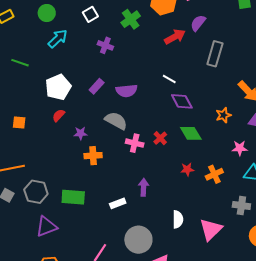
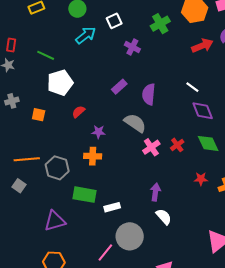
white square: (90, 14) -> (114, 21), moved
white pentagon: (58, 87) -> (60, 83), moved
purple semicircle: (127, 91) -> (149, 94), turned 95
pink cross: (135, 143) -> (151, 147), turned 36
orange cross: (93, 156) -> (93, 156), moved
gray hexagon: (36, 192) -> (57, 168), moved
white rectangle: (118, 203) -> (112, 207), moved
white semicircle: (178, 219) -> (164, 217), moved, turned -48
gray circle: (138, 240) -> (130, 236), moved

